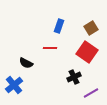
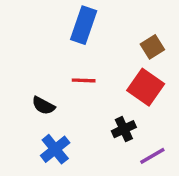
blue rectangle: (59, 26) -> (84, 25), moved, size x1.5
blue cross: (14, 85) -> (55, 149), moved

